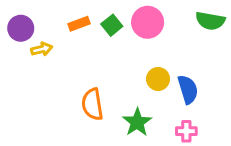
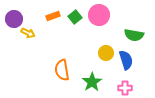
green semicircle: (210, 21) -> (134, 35), moved
yellow arrow: (42, 49) -> (28, 33), turned 40

